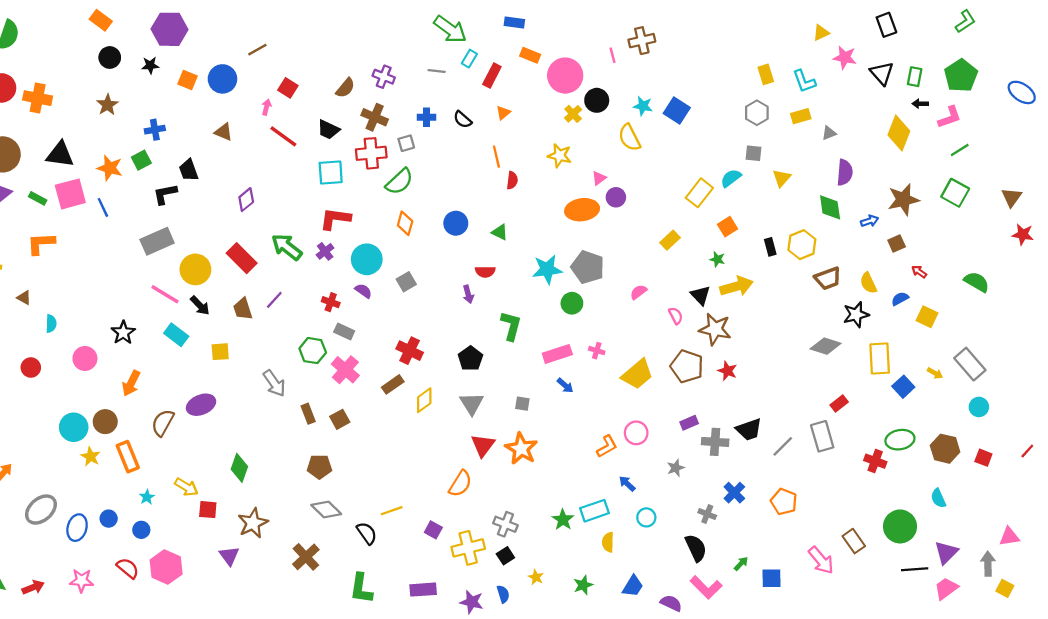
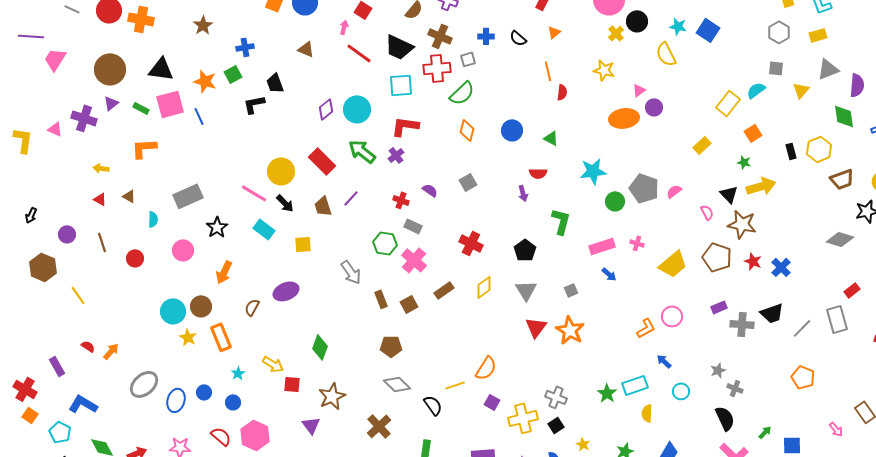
black trapezoid: (328, 130) -> (399, 47), size x1.4
gray triangle: (829, 133) -> (828, 69), moved, size x1.6
gray rectangle: (157, 241) -> (188, 196), moved
cyan circle: (367, 259) -> (357, 109), moved
gray pentagon: (588, 267) -> (644, 188), moved
brown rectangle: (393, 384) -> (444, 290), moved
gray square: (522, 404) -> (571, 290), turned -32
brown semicircle: (163, 423) -> (252, 307), size x0.7
gray star: (676, 468) -> (718, 370), moved
orange semicircle: (460, 484) -> (486, 368), moved
blue cross: (734, 493) -> (781, 267), moved
pink arrow: (821, 560) -> (836, 429), size x0.6

